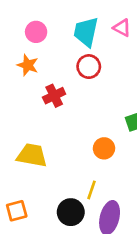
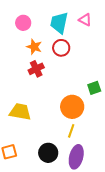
orange star: (28, 65) -> (34, 47), moved
orange circle: (104, 148) -> (72, 107), size x1.5
yellow line: (92, 190) -> (71, 131), moved

